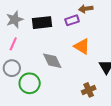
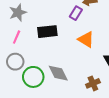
purple rectangle: (72, 20) -> (76, 13), turned -40
black rectangle: (42, 23) -> (47, 32), moved
gray diamond: (52, 61) -> (58, 73), moved

